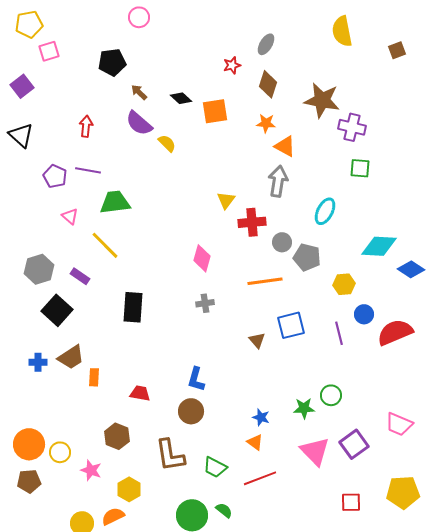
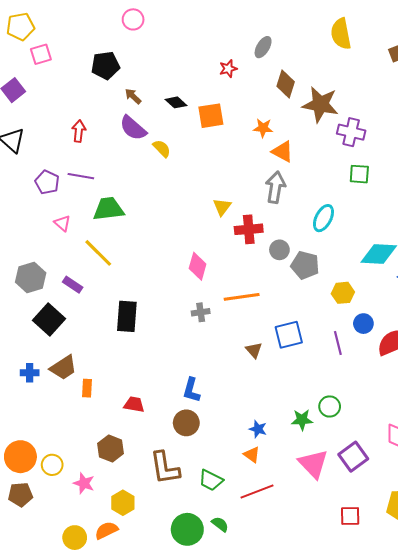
brown diamond: (268, 84) -> (286, 84), moved
orange line: (265, 281) -> (242, 297), moved

